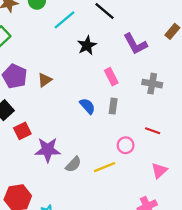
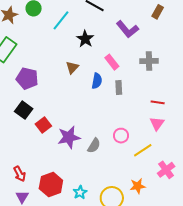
brown triangle: (45, 80) -> (72, 67), moved
blue semicircle: (87, 106) -> (97, 81), moved, turned 63
pink circle: (126, 145) -> (121, 136), moved
yellow line: (105, 167) -> (143, 150), moved
pink triangle: (159, 171) -> (157, 124), moved

